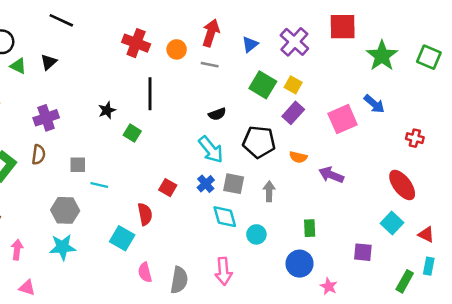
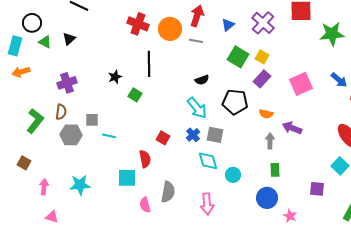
orange circle: (177, 49) -> (170, 29), size x1.5
green star: (382, 56) -> (332, 34), turned 30
blue arrow: (374, 104) -> (339, 80), moved
gray arrow: (269, 191) -> (270, 141), moved
gray hexagon: (65, 210) -> (71, 135), moved
cyan square: (122, 238) -> (127, 178), turned -30
gray semicircle: (179, 280) -> (168, 192), moved

